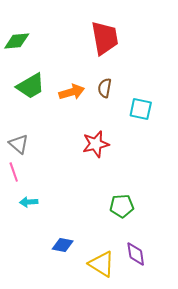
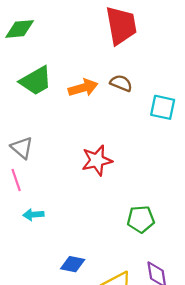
brown semicircle: (105, 88) -> (121, 83), turned 102
red star: (96, 144) -> (97, 160), moved

